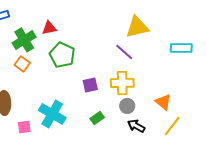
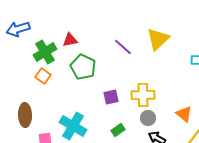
yellow triangle: (137, 27) -> (158, 39), turned -30
purple line: (124, 52) -> (123, 47), moved

